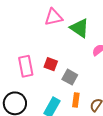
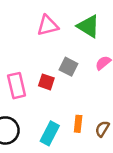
green triangle: (80, 28) -> (88, 26), moved
gray square: (70, 77) -> (69, 67), moved

